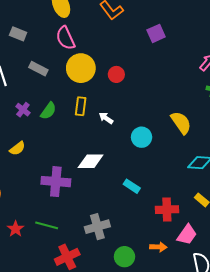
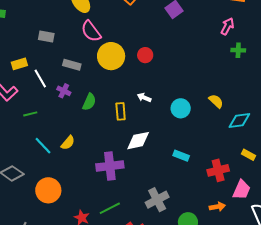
yellow rectangle: (81, 106) -> (121, 111), moved
purple cross: (23, 110) -> (64, 91), moved
yellow semicircle: (181, 123) -> (216, 101), moved, size x0.7
green line: (47, 225) -> (110, 208), turned -30

